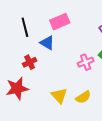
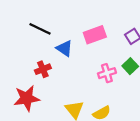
pink rectangle: (60, 22) -> (95, 35), moved
black line: (25, 27) -> (40, 29), turned -54

